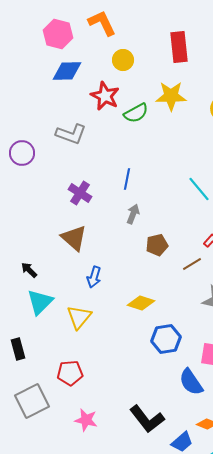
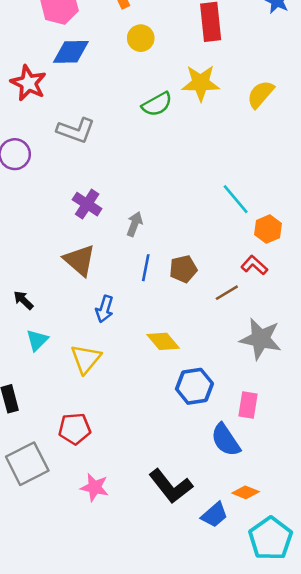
red star: (105, 96) -> (28, 83), moved
blue line: (127, 179) -> (146, 268), moved
gray arrow: (133, 214) -> (134, 224), moved
cyan triangle: (40, 302) -> (37, 340), size x0.7
yellow diamond: (141, 303) -> (163, 341), turned 32

